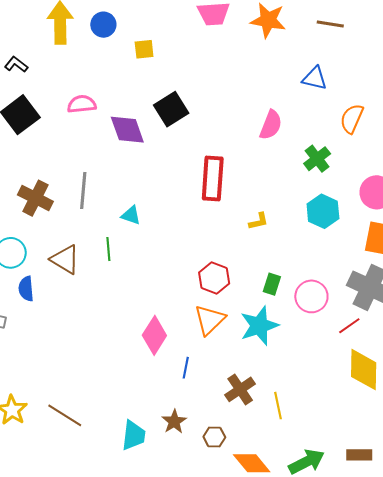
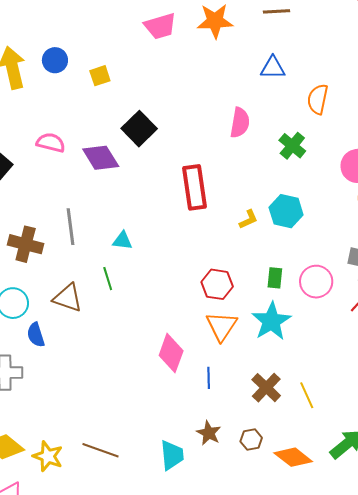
pink semicircle: (82, 104) -> (51, 143), turned 32
cyan hexagon: (323, 211) -> (286, 211), moved

